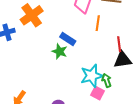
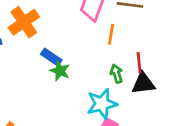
blue rectangle: (68, 39) -> (51, 57), moved
green arrow: (107, 80) -> (117, 74), moved

